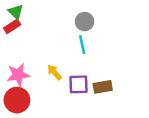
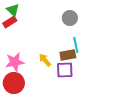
cyan line: (82, 45) -> (76, 45), moved
brown rectangle: (103, 87) -> (68, 55), moved

